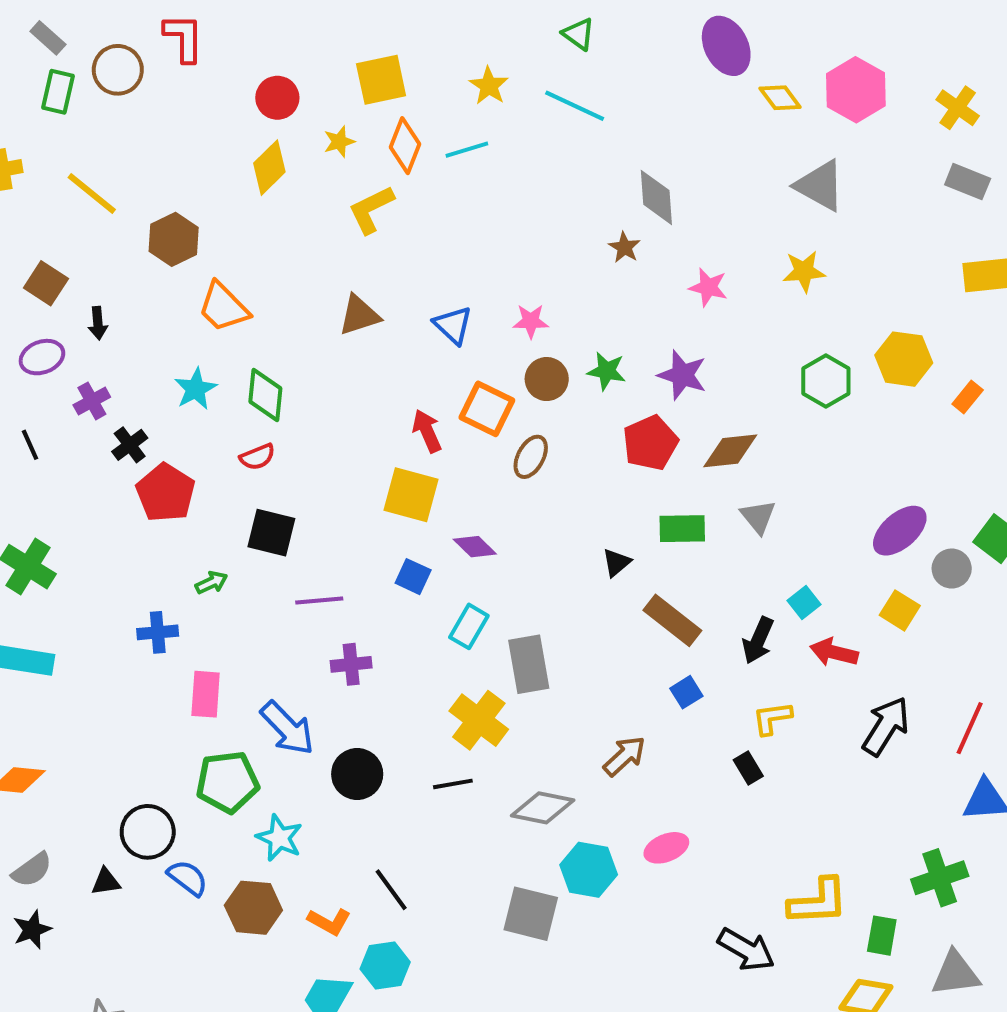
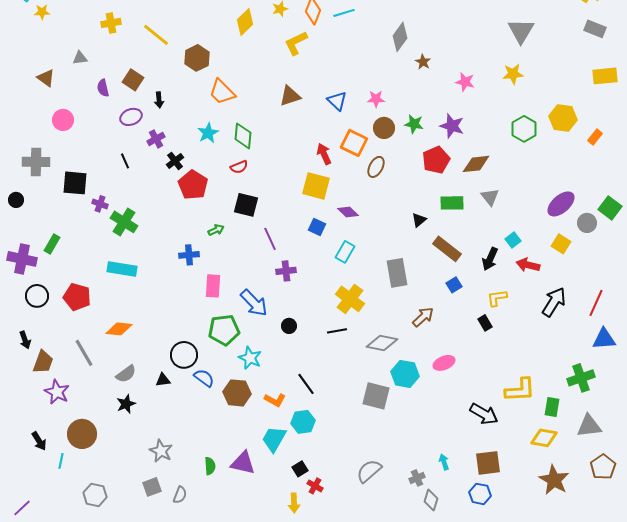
gray triangle: (820, 186) -> (521, 31), turned 32
gray diamond: (656, 197) -> (400, 37), moved, turned 40
purple line: (319, 600) -> (270, 239), turned 70
gray rectangle: (529, 664) -> (397, 273), moved
black circle: (357, 774) -> (289, 326), size x0.6

